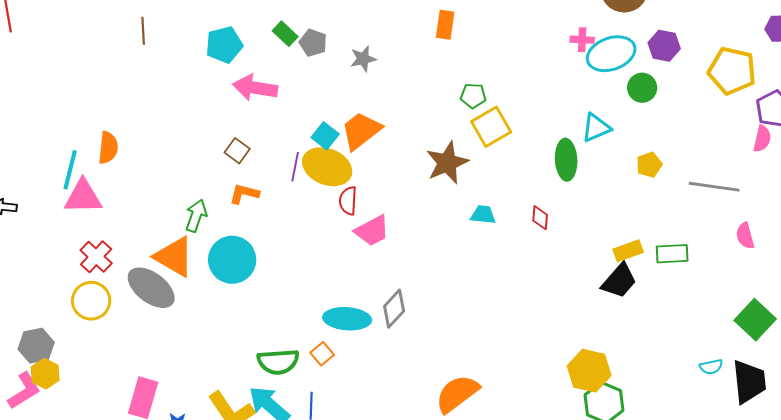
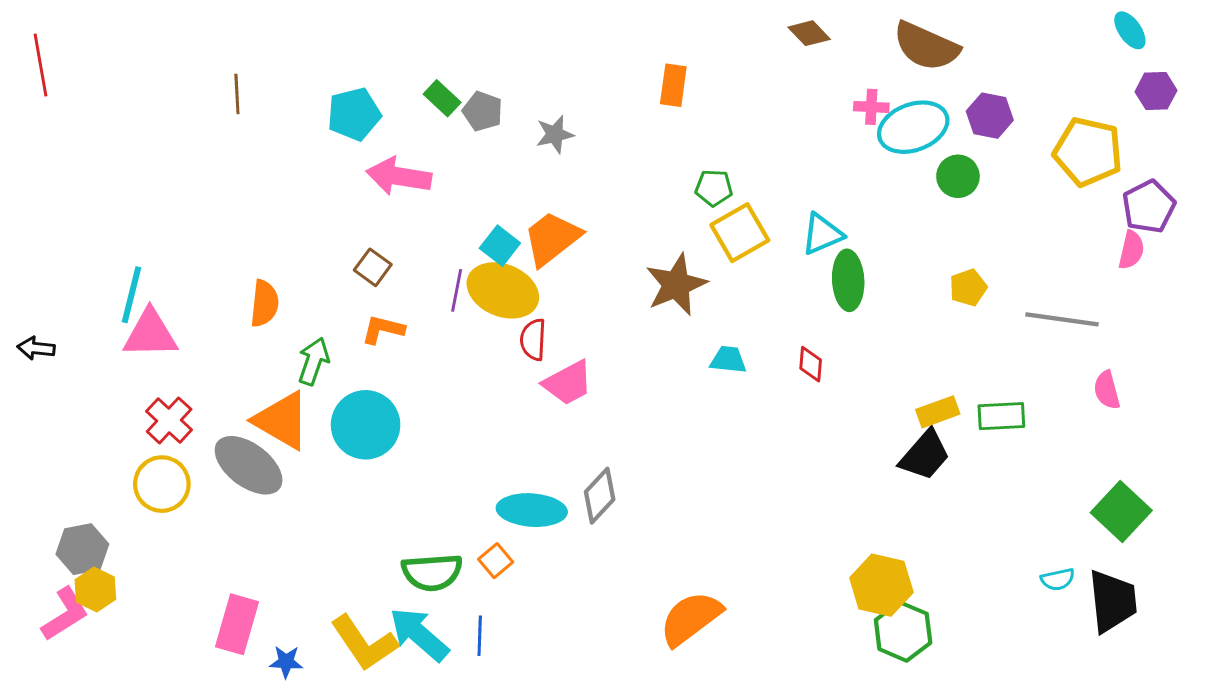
cyan triangle: (596, 128) -> (822, 234), moved
orange semicircle: (108, 148) -> (264, 303), moved

